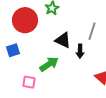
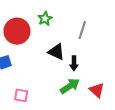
gray line: (92, 31) -> (82, 30), moved
green arrow: (49, 64) -> (70, 86), moved

